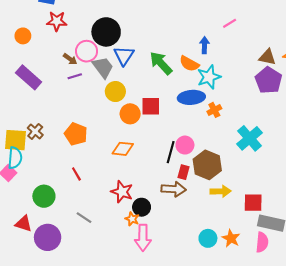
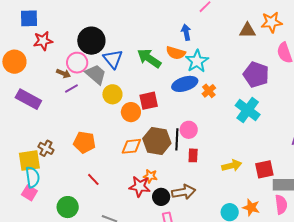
orange circle: (23, 36) -> (14, 62), size x1.5
purple pentagon: (268, 80) -> (256, 75), moved
brown hexagon: (207, 165) -> (157, 141), moved
brown arrow: (174, 189) -> (184, 192), moved
orange star: (132, 219) -> (150, 176), moved

